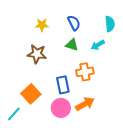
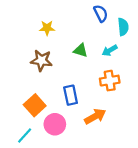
blue semicircle: (74, 23) -> (101, 13), moved
orange cross: (85, 72) -> (110, 81), moved
pink circle: (61, 108) -> (55, 124), moved
cyan line: (14, 114) -> (25, 135), moved

